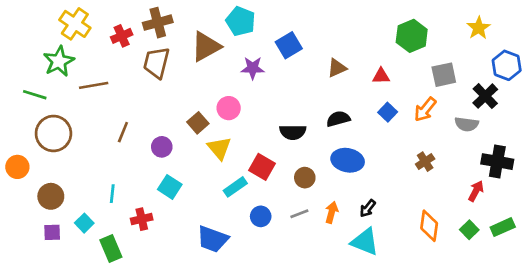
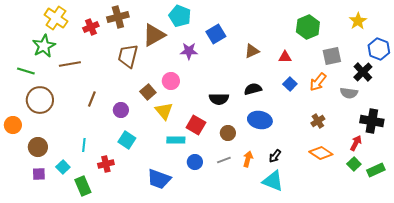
brown trapezoid: (156, 63) -> (128, 56), moved
cyan rectangle: (235, 187) -> (176, 140), turned 36
orange diamond: (429, 226) -> (321, 153), moved, turned -65
green square: (469, 230) -> (354, 164), moved

